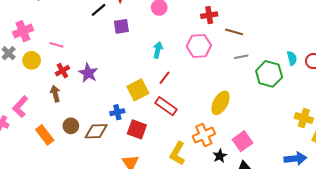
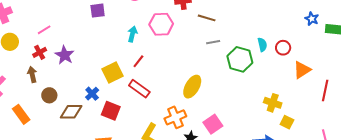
pink line: (57, 45) -> (44, 30), moved, turned -48
pink hexagon: (199, 46) -> (161, 24), moved
blue cross: (117, 112) -> (92, 94), turned -32
brown circle: (71, 126) -> (49, 95), moved

